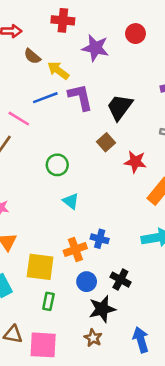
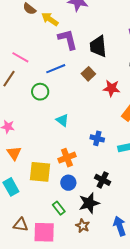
blue line: (45, 98) -> (56, 69), moved
black trapezoid: (120, 107) -> (98, 46), turned -40
green circle: (57, 165) -> (40, 92), moved
blue cross: (100, 239) -> (97, 138), moved
blue circle: (87, 282) -> (68, 183), moved
green rectangle: (48, 301) -> (59, 208), moved, turned -48

